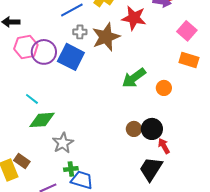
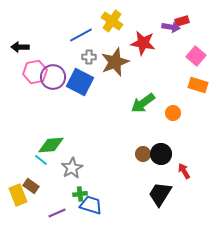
cyan line: (32, 99) -> (41, 160), moved
red arrow: (164, 146) -> (184, 171), moved

